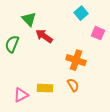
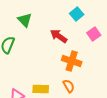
pink square: (98, 33) -> (94, 34), turned 32
red arrow: (44, 36) -> (59, 36), moved

